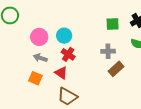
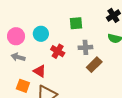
green square: (113, 24) -> (76, 23), moved
red cross: (68, 54) -> (58, 51), moved
orange square: (35, 78) -> (23, 86), moved

